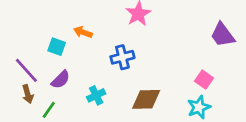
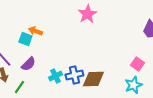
orange arrow: (83, 32) -> (35, 31), moved
blue cross: (122, 57) -> (74, 75), moved

